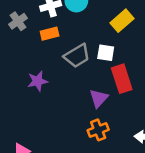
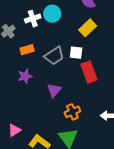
orange rectangle: (50, 34) -> (27, 50), moved
purple triangle: (99, 98) -> (54, 90), moved

